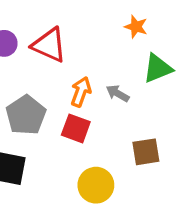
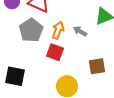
gray pentagon: (26, 115) -> (31, 30), moved

